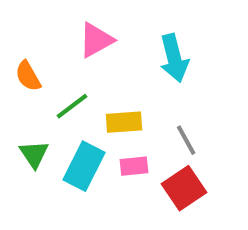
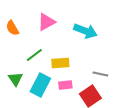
cyan arrow: (174, 58) -> (85, 31), turned -55
orange semicircle: (28, 76) -> (12, 28), moved
gray line: (186, 140) -> (100, 74), moved, turned -49

